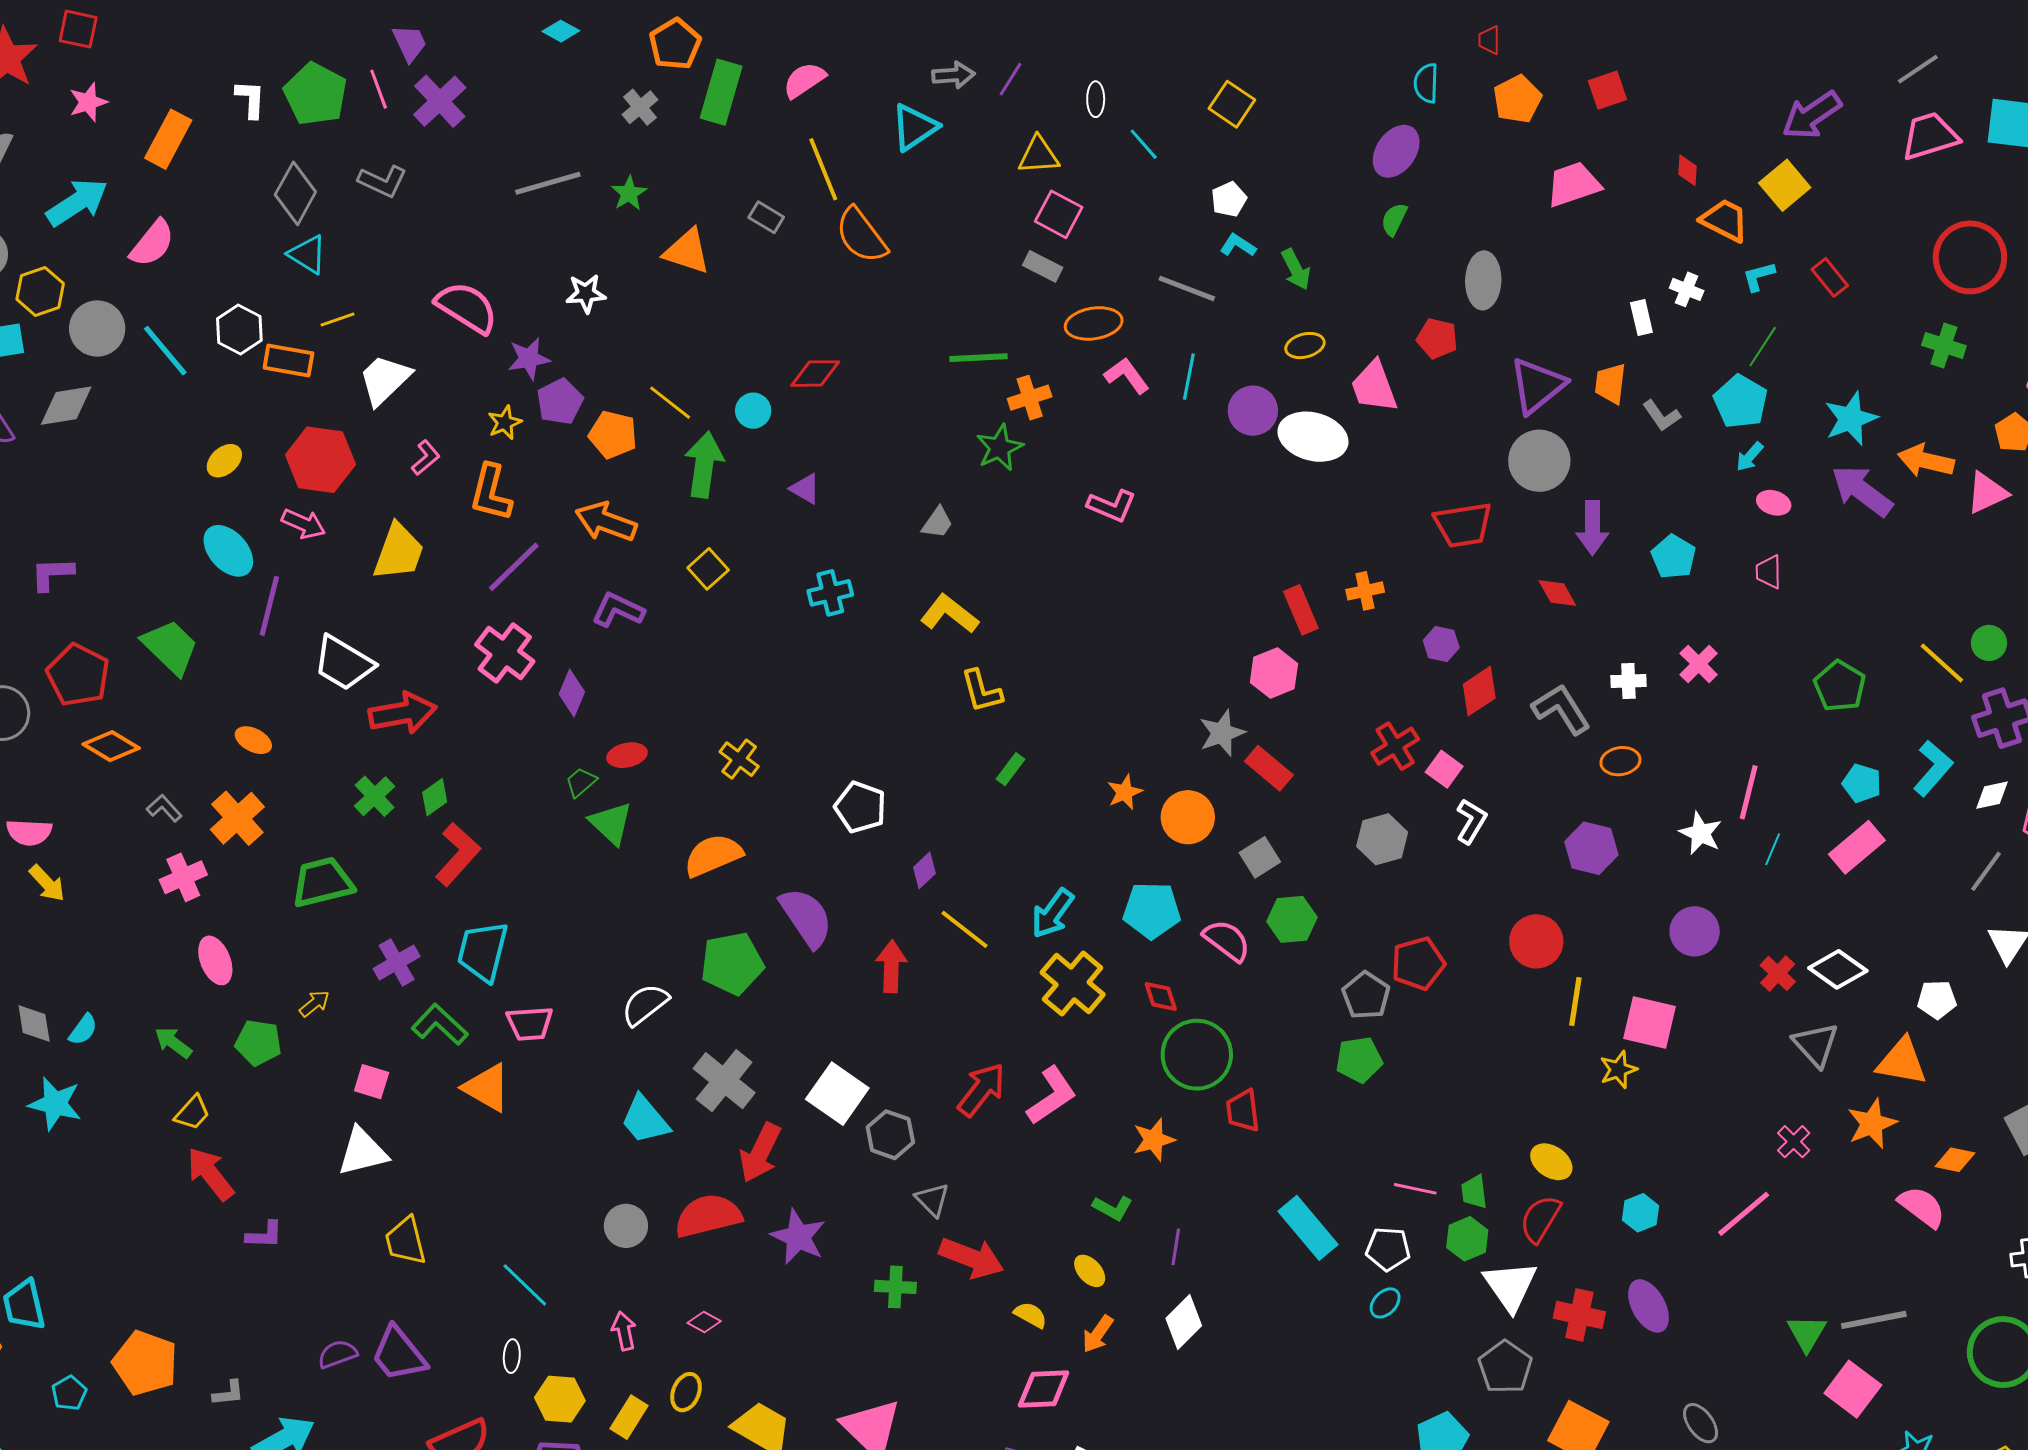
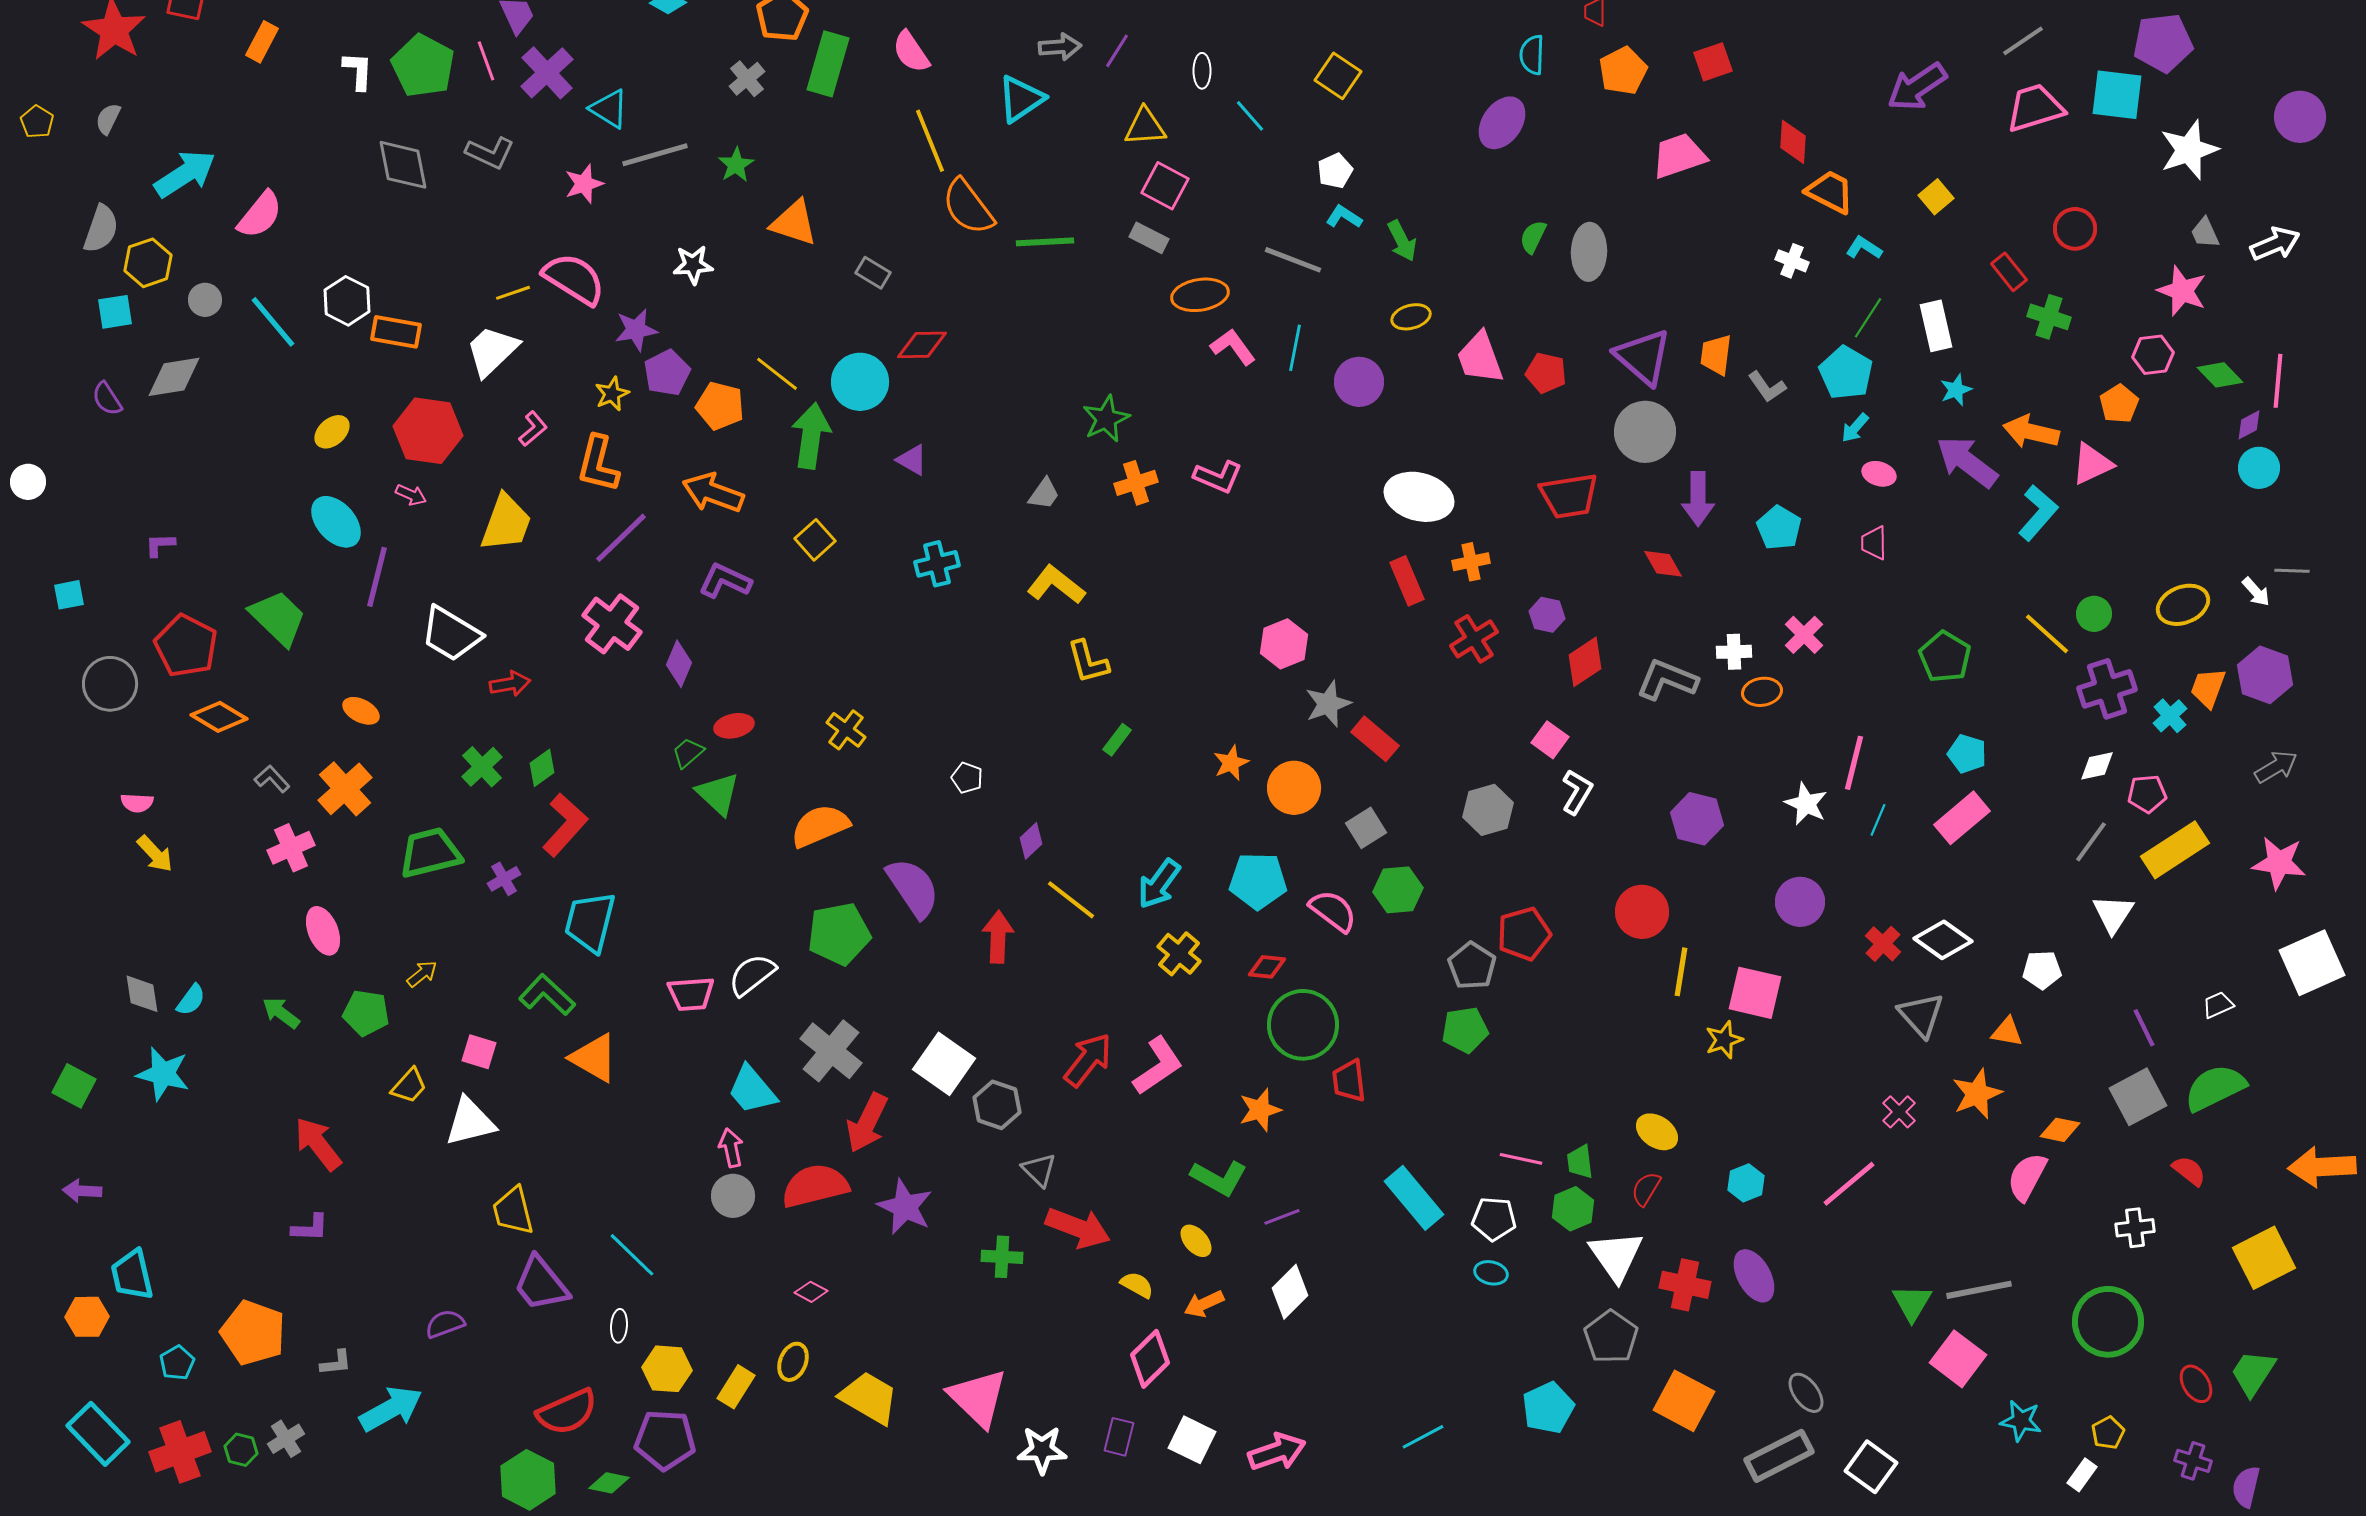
pink semicircle: (804, 80) -> (911, 52), turned -90
pink star: (88, 102) -> (584, 184), moved
orange rectangle: (168, 139) -> (262, 42), moved, size x0.7
red diamond: (1688, 170) -> (1793, 142), size x1.4
yellow square: (1785, 185) -> (1936, 197), moved, size x0.7
gray diamond: (295, 193) -> (403, 165), turned -40
gray rectangle: (766, 217) -> (873, 273), moved
green semicircle: (1394, 219) -> (1533, 237), moved
cyan triangle: (307, 254) -> (609, 109), moved
red circle: (1970, 257) -> (2075, 229), size x0.6
cyan L-shape: (1759, 276) -> (1864, 248), turned 48
red rectangle: (1830, 277) -> (2009, 272), moved
white rectangle: (1641, 317) -> (1936, 326), moved, size x1.4
yellow line: (338, 319) -> (513, 293), moved
gray circle: (97, 328) -> (205, 300), size x0.6
red pentagon: (1437, 339) -> (1546, 373), moved
green line: (978, 358) -> (1045, 242), moved
purple triangle: (1537, 386) -> (1643, 357), turned -40
orange cross: (1030, 398) -> (1136, 483), moved
cyan circle: (753, 411) -> (860, 382), size x1.6
cyan star: (1851, 419) -> (1956, 390), size x0.6
white ellipse: (1313, 437) -> (1419, 497), moved
pink arrow: (303, 524) -> (411, 495), size x0.7
purple L-shape: (52, 574) -> (160, 545), size x0.7
pink hexagon: (1274, 673) -> (1284, 644), moved
gray L-shape: (1561, 709) -> (1667, 680), turned -36
red arrow: (403, 713) -> (510, 684), size x0.6
red cross: (1395, 746) -> (1474, 639), moved
orange ellipse: (1620, 761) -> (1762, 692), moved
cyan L-shape: (1933, 768) -> (2038, 513), moved
white pentagon: (860, 807) -> (967, 778), size x0.6
pink semicircle: (29, 832) -> (137, 803), size x0.7
purple cross: (397, 962) -> (504, 879), moved, size x0.7
yellow cross: (1073, 983) -> (1179, 954), size x0.7
red diamond: (1161, 996) -> (1267, 967), turned -66
pink trapezoid: (530, 1024) -> (691, 994), moved
orange triangle: (1902, 1062) -> (2007, 1032), size x0.6
yellow trapezoid: (192, 1113) -> (409, 1086), moved
pink semicircle: (1922, 1207) -> (2027, 1177), turned -99
green L-shape: (1113, 1208) -> (1219, 1178), size x1.4
red semicircle: (1540, 1219) -> (1646, 1189), size x0.7
purple L-shape: (264, 1235) -> (310, 1228), moved
purple line: (1176, 1247) -> (1282, 1217), turned 60
cyan ellipse: (1385, 1303) -> (1491, 1273), turned 60
pink arrow: (624, 1331) -> (731, 1148), moved
orange arrow: (1098, 1334) -> (1204, 1304), turned 30
purple trapezoid: (399, 1354) -> (541, 1284), moved
pink diamond: (1044, 1389) -> (1150, 1359), turned -42

